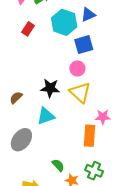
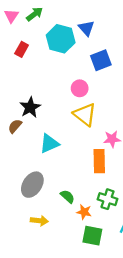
blue triangle: (88, 15) -> (86, 28), turned -42
blue square: (84, 45) -> (101, 60), moved
black star: (50, 88) -> (30, 107), moved, turned -30
gray ellipse: (21, 140) -> (32, 185), moved

